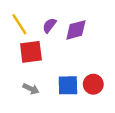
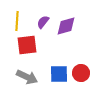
yellow line: (19, 24) -> (17, 21), turned 36
gray arrow: (31, 89) -> (27, 77), size x1.5

